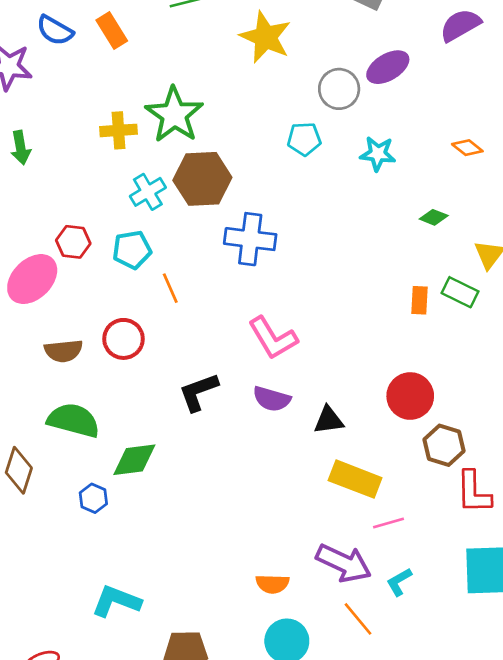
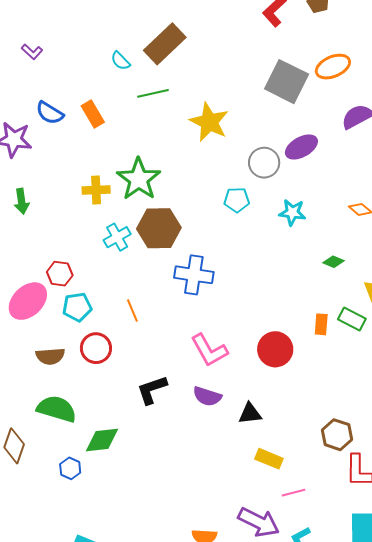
cyan pentagon: (132, 250) -> (77, 307), moved
red circle: (410, 396) -> (275, 349), moved
yellow rectangle: (355, 479) -> (269, 459), size x0.7

